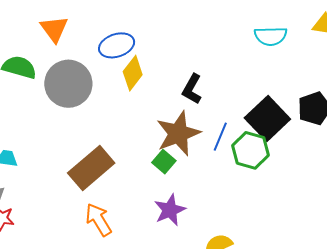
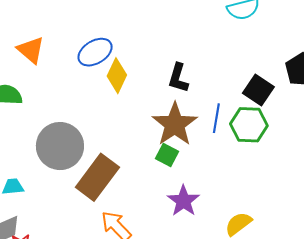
gray circle: (68, 84) -> (60, 146), moved
black square: (267, 118) -> (258, 90), size x0.7

